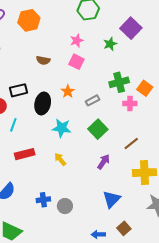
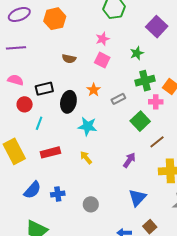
green star: (110, 44) -> (137, 53), moved
green square: (98, 129) -> (140, 121), moved
blue cross: (43, 200) -> (58, 194), moved

